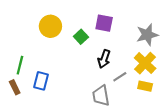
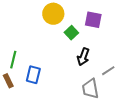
yellow circle: (50, 26) -> (53, 14), moved
black arrow: (104, 59) -> (83, 57), moved

